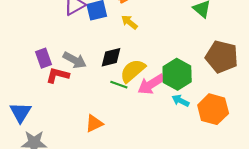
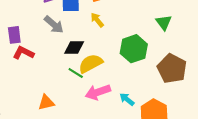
gray arrow: (75, 60) -> (54, 25), moved
green hexagon: (177, 74) -> (134, 49), moved
pink arrow: (151, 84) -> (98, 92), moved

